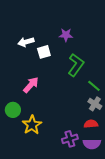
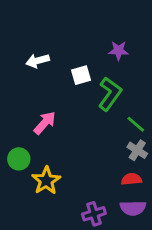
purple star: (66, 35) -> (118, 51), moved
white square: (44, 52) -> (81, 75), moved
purple cross: (70, 139) -> (94, 214), moved

